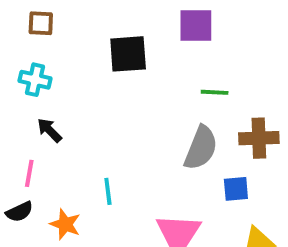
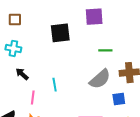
gray semicircle: (201, 148) -> (100, 79), turned 30
pink line: (29, 173) -> (33, 98), moved
cyan line: (108, 191) -> (55, 85), moved

